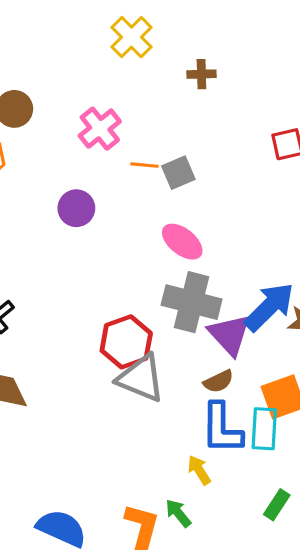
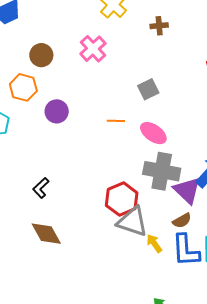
pink cross: (100, 129) -> (93, 49), moved
orange line: (144, 165) -> (116, 121), moved
purple circle: (76, 208) -> (57, 111), moved
yellow arrow: (199, 470) -> (154, 243), moved

